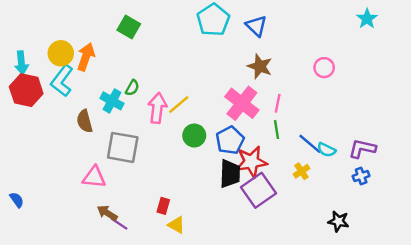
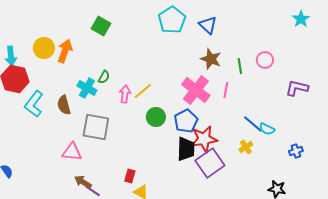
cyan L-shape: (62, 81) -> (34, 104), moved
pink arrow: (157, 108) -> (125, 94), size x0.7
green line: (276, 130) -> (240, 66), moved
purple L-shape: (362, 149) -> (297, 88), moved

